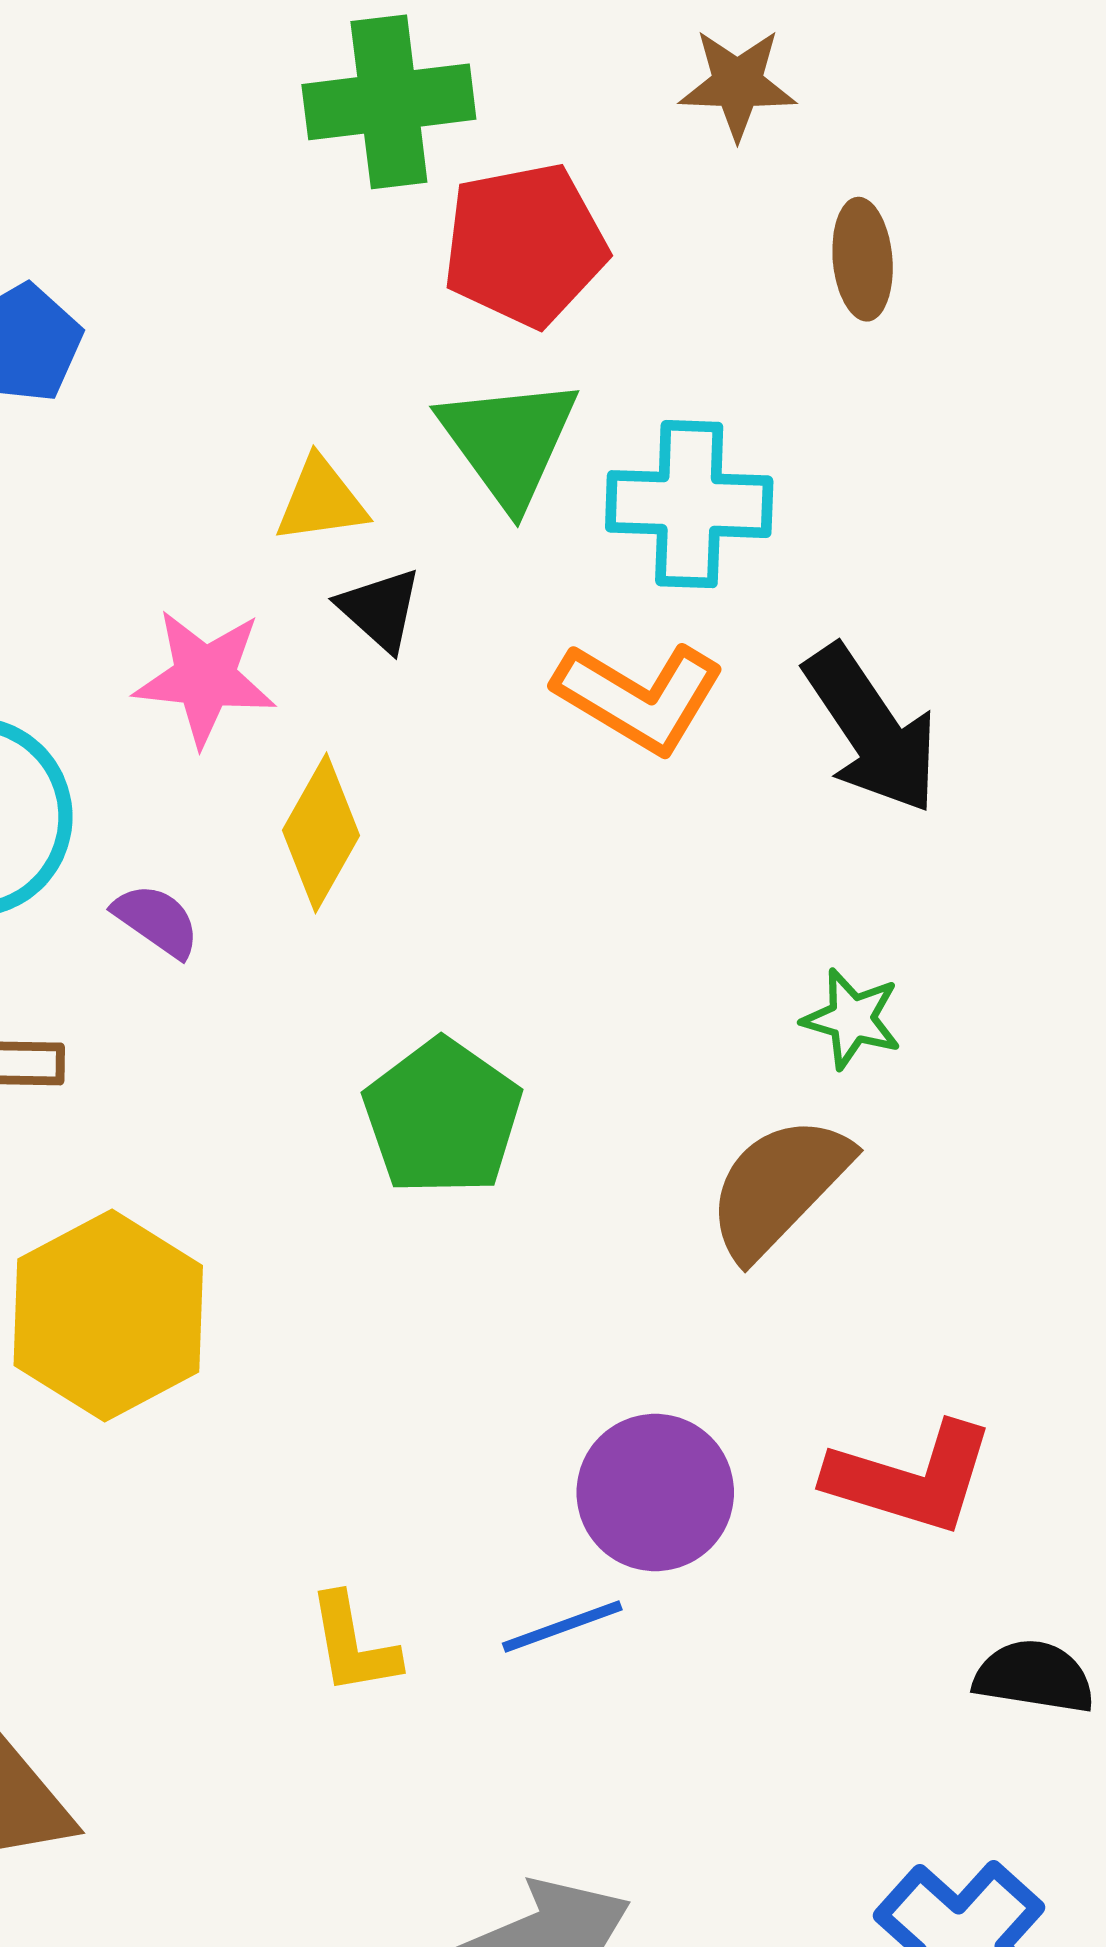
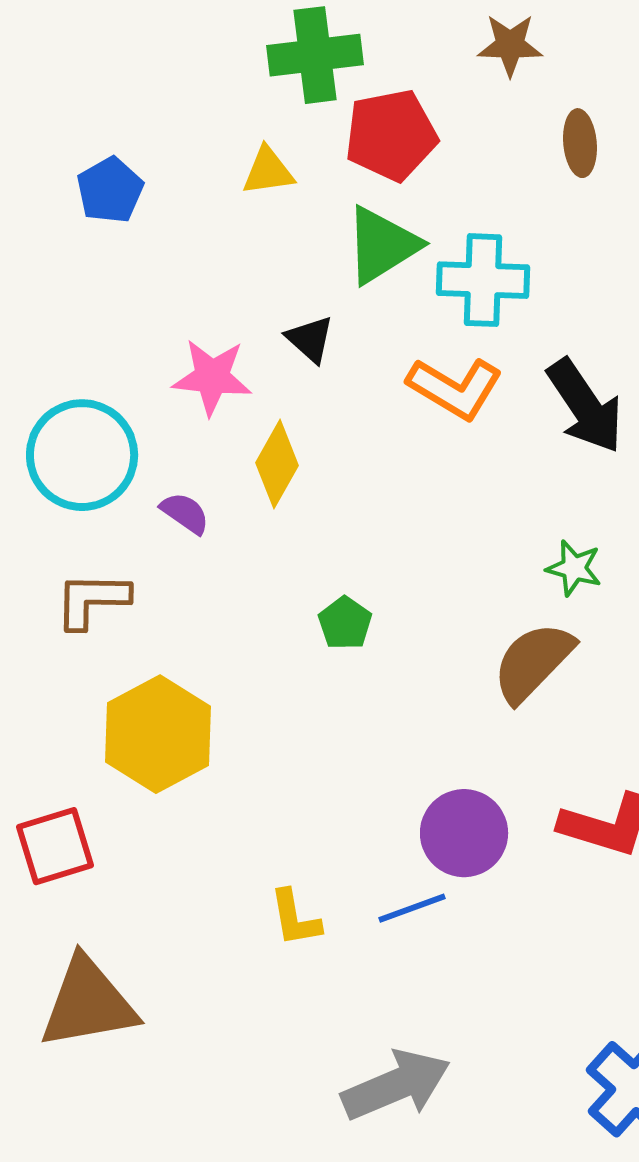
green triangle: (509, 441) -> (382, 245), turned 34
yellow triangle: (321, 500) -> (268, 171), moved
green pentagon: (443, 1117) -> (345, 623), size x0.6

